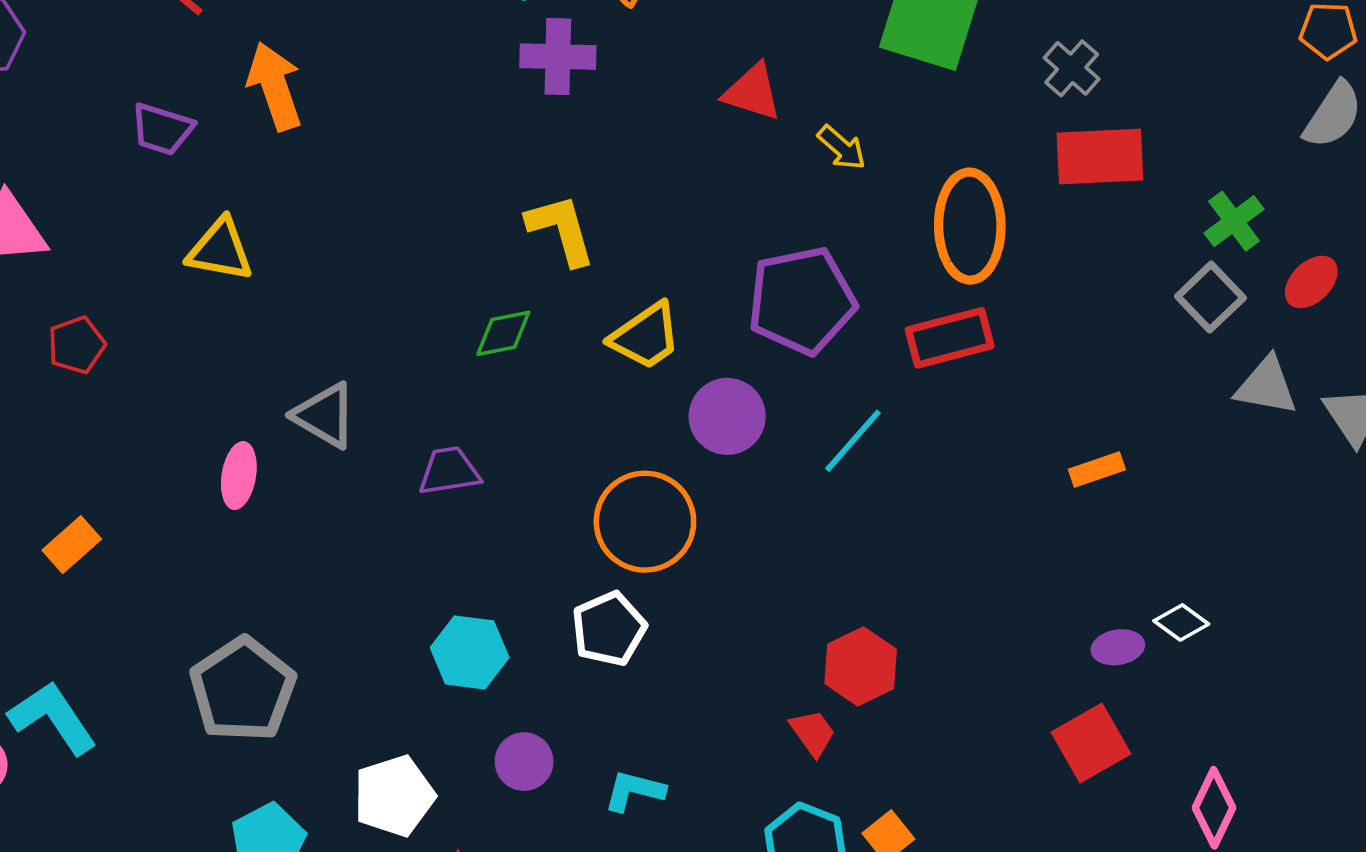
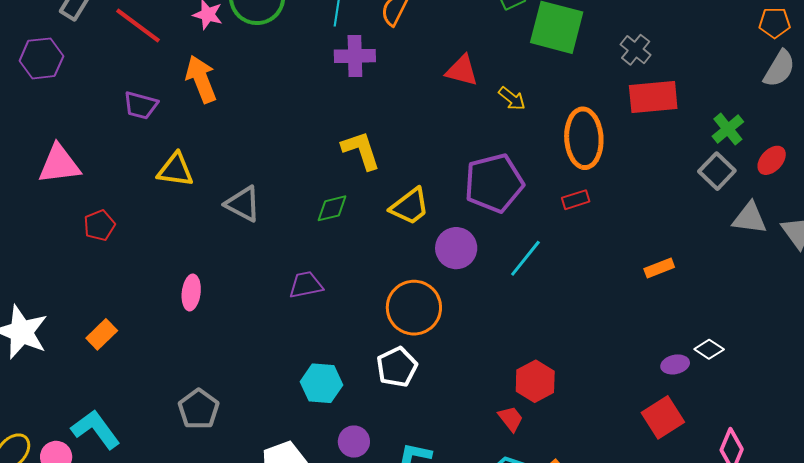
red rectangle: (950, 338) -> (576, 200), size x0.6
gray triangle: (325, 415) -> (243, 204), moved
gray pentagon: (243, 690) -> (199, 409), size x0.7

